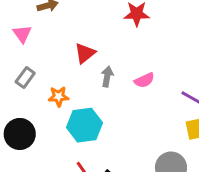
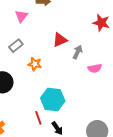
gray arrow: (107, 77) -> (78, 52), moved
cyan hexagon: (85, 125) -> (53, 99), moved

